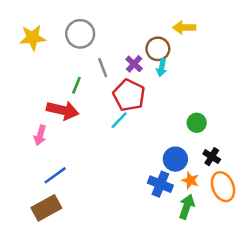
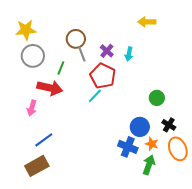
gray circle: (80, 34) -> (33, 56), moved
brown circle: (158, 49) -> (76, 39), moved

